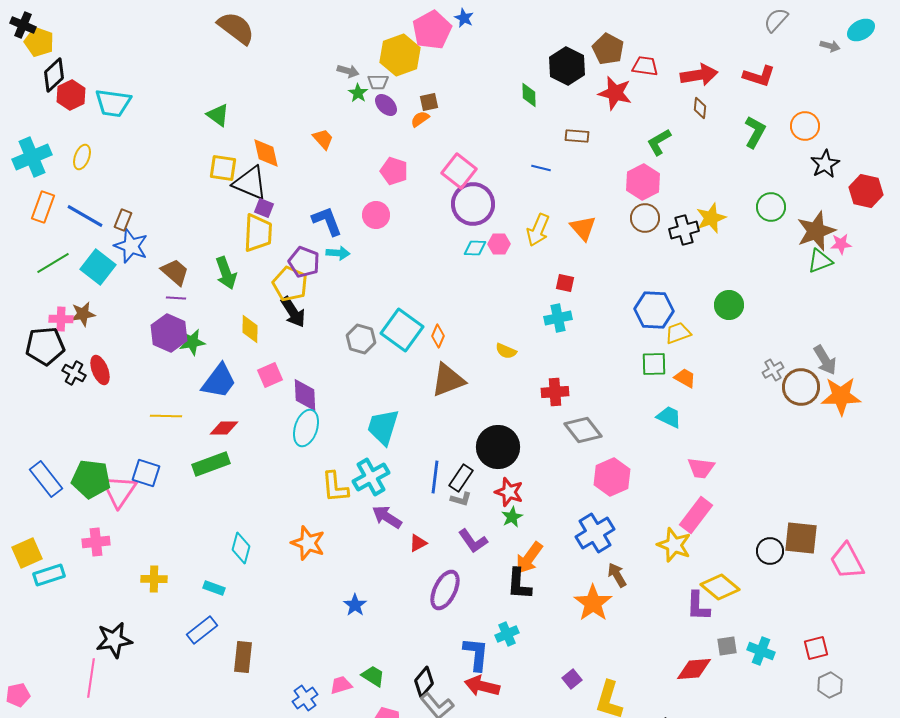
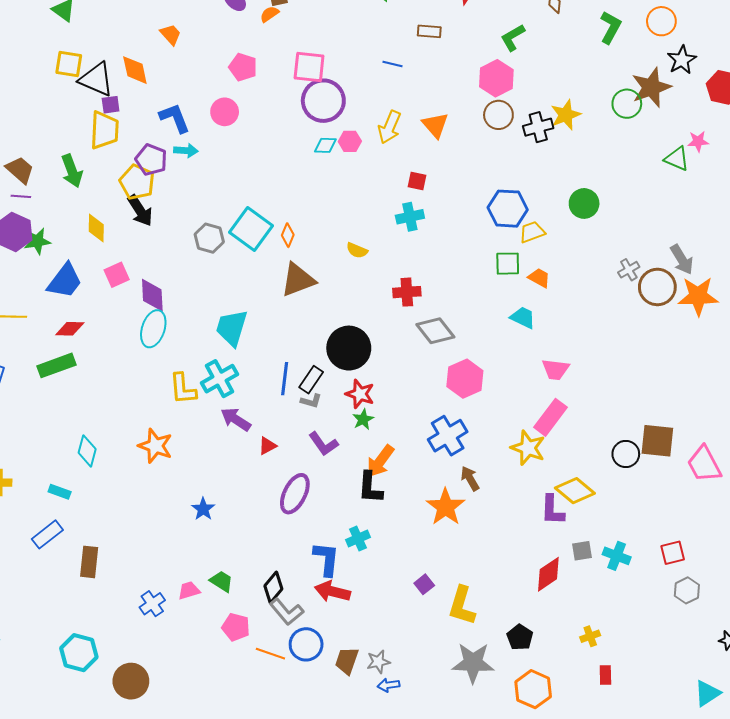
orange diamond: (266, 153) -> (135, 70), moved
pink square: (459, 171) -> (309, 67), turned -32
purple square: (264, 208) -> (111, 105), turned -30
brown star: (816, 231) -> (651, 87), moved
green triangle: (820, 261) -> (677, 159), turned 44
red diamond: (694, 669) -> (548, 574), turned -30

